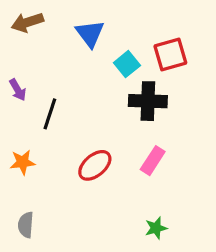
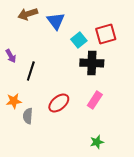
brown arrow: (27, 22) -> (28, 14), moved
gray semicircle: (26, 225) -> (28, 116), moved

